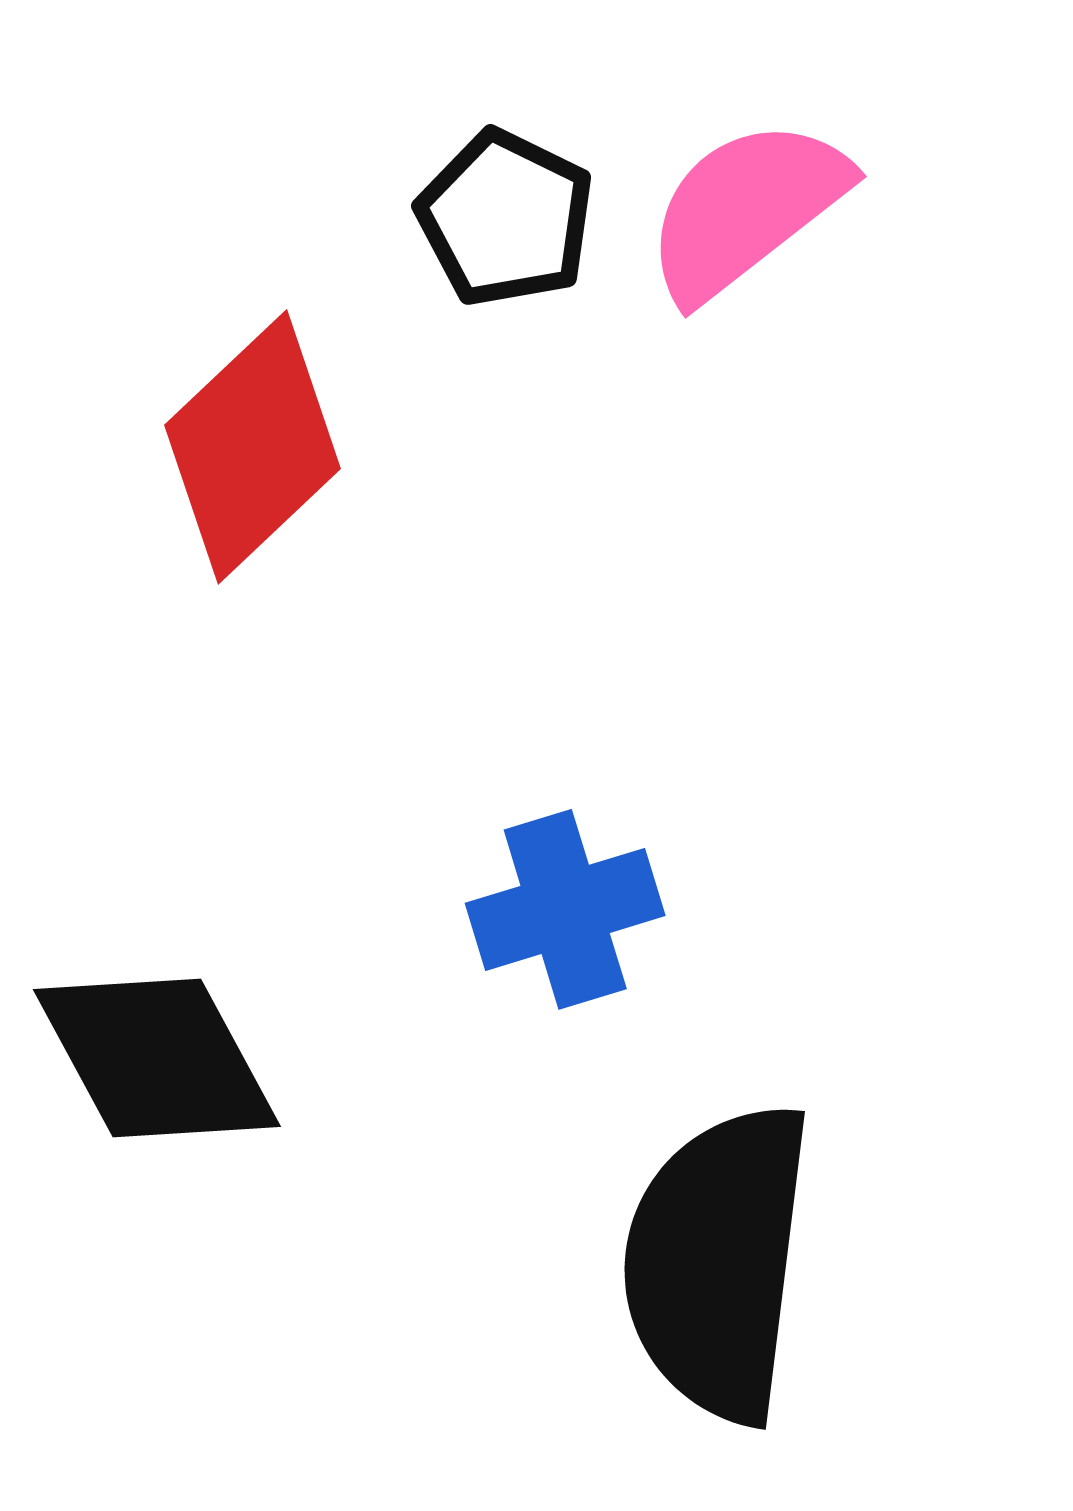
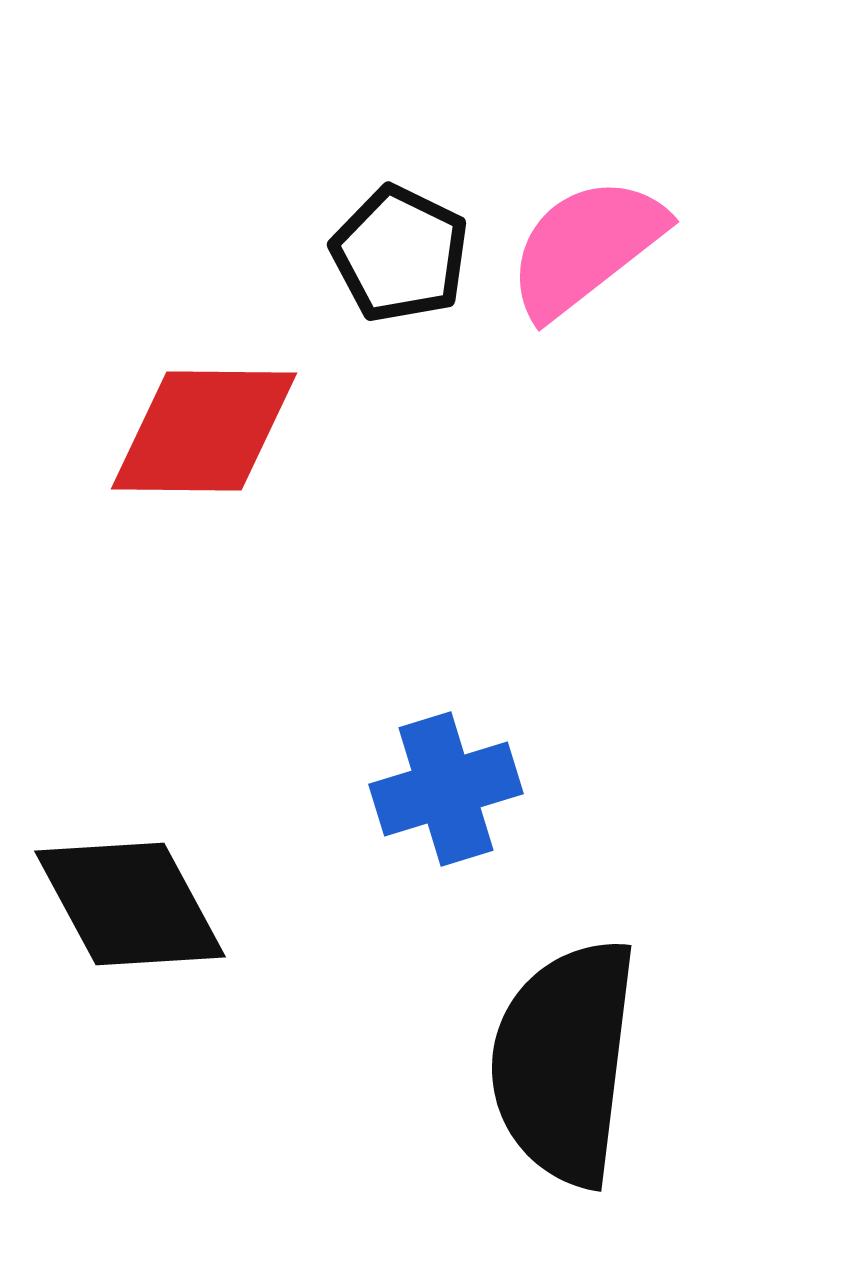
red diamond: (252, 447) -> (204, 431), turned 44

